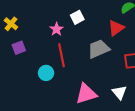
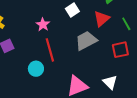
white square: (77, 17) -> (72, 10), moved

